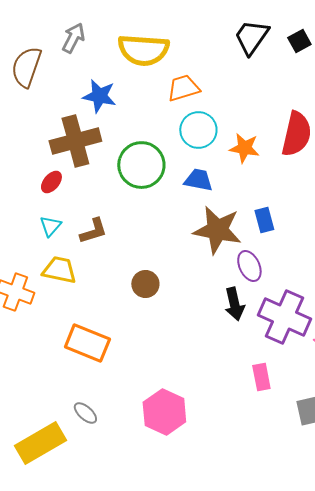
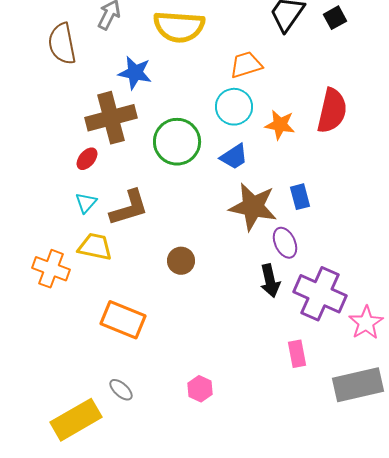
brown semicircle: (26, 67) -> (62, 44), turned -30
orange trapezoid: (183, 88) -> (246, 65), moved
blue trapezoid: (198, 180) -> (234, 157), turned 136
brown L-shape: (93, 231) -> (129, 208), size x1.4
pink hexagon: (164, 412) -> (200, 389), size x0.6

